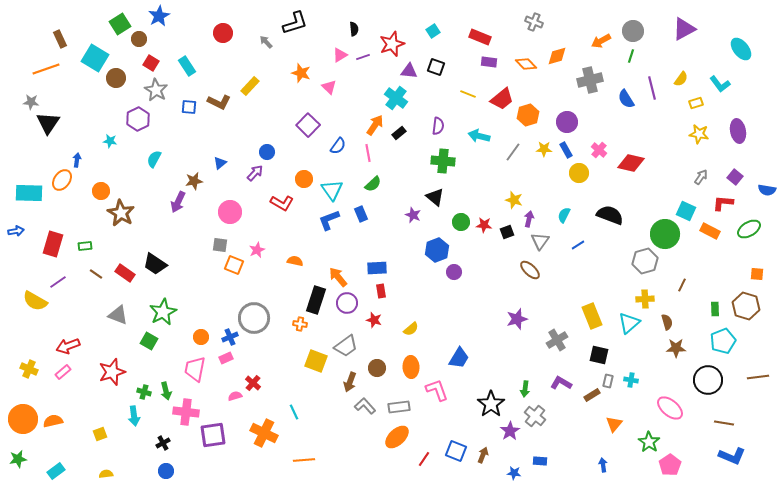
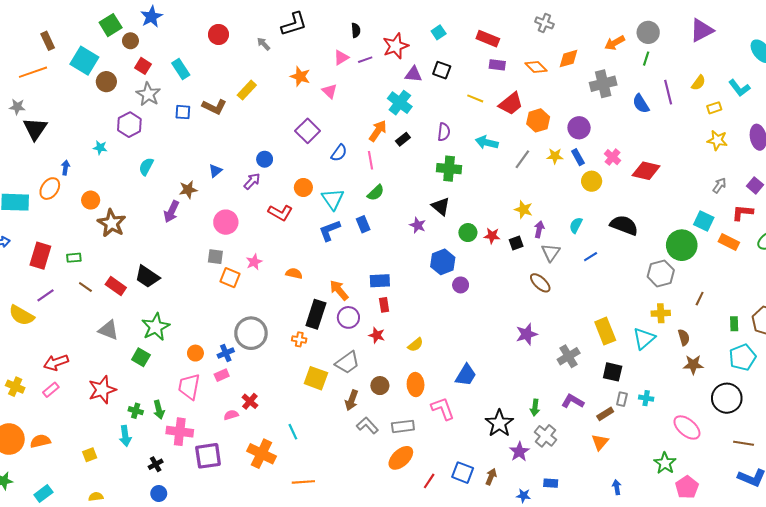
orange triangle: (614, 424) -> (600, 442), moved

